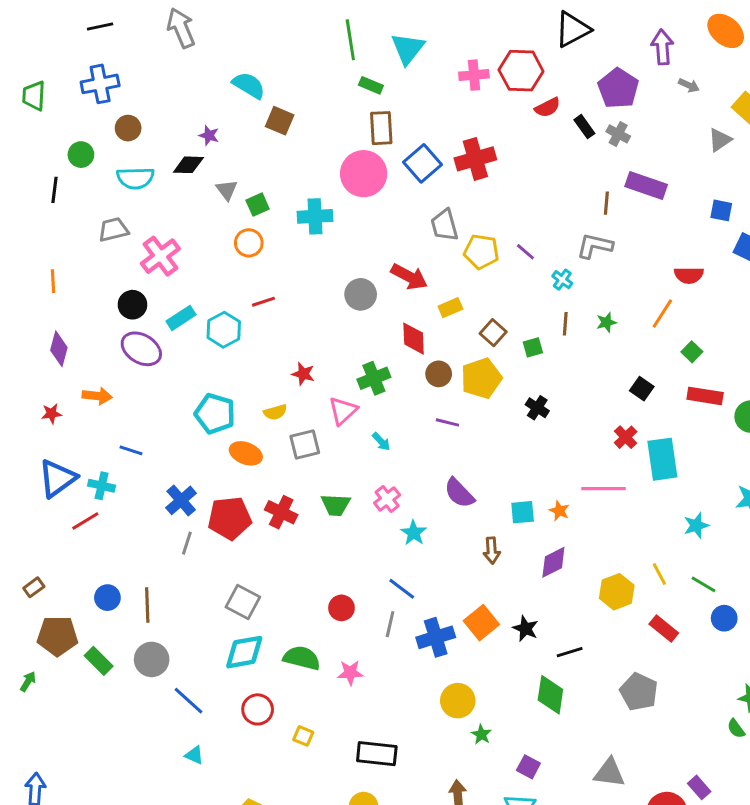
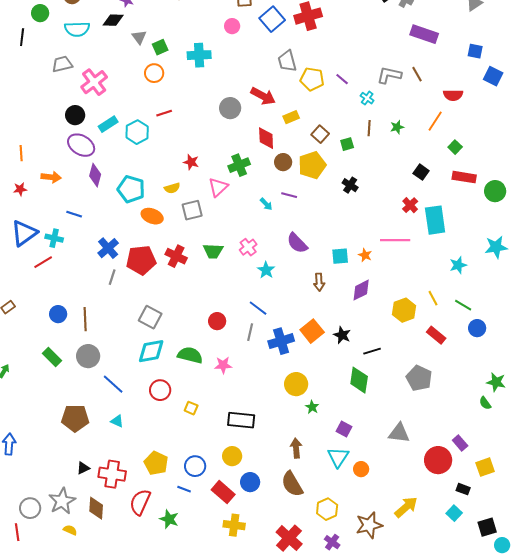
pink circle: (364, 174) -> (232, 26), size x0.5
brown line: (606, 203) -> (417, 74), moved, turned -35
orange line: (53, 281) -> (21, 153), moved
purple diamond: (59, 349) -> (95, 175), moved
cyan arrow: (381, 442) -> (266, 204), moved
brown pentagon: (57, 636) -> (75, 418), moved

